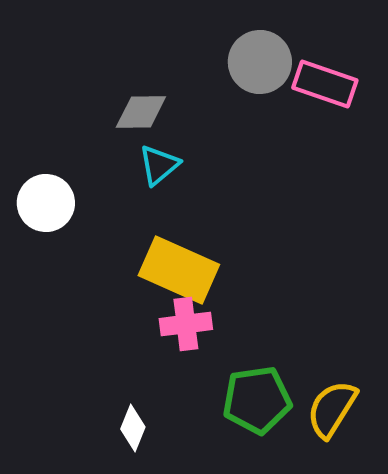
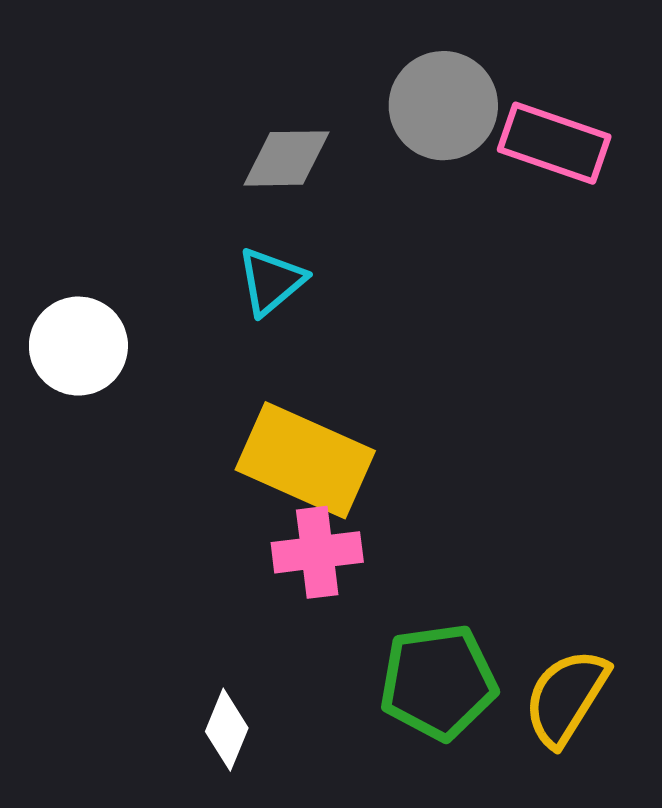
gray diamond: (141, 112) -> (286, 158), moved

